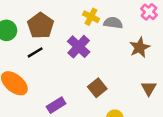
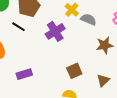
black line: (35, 52) -> (18, 27), turned 48
brown square: (97, 88) -> (74, 71), moved

